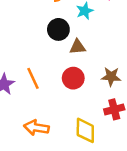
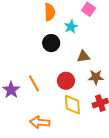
brown triangle: (78, 47) -> (83, 56), moved
yellow diamond: (85, 130) -> (72, 105), moved

